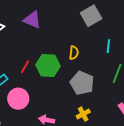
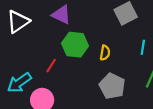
green hexagon: (48, 65) -> (75, 45), moved

